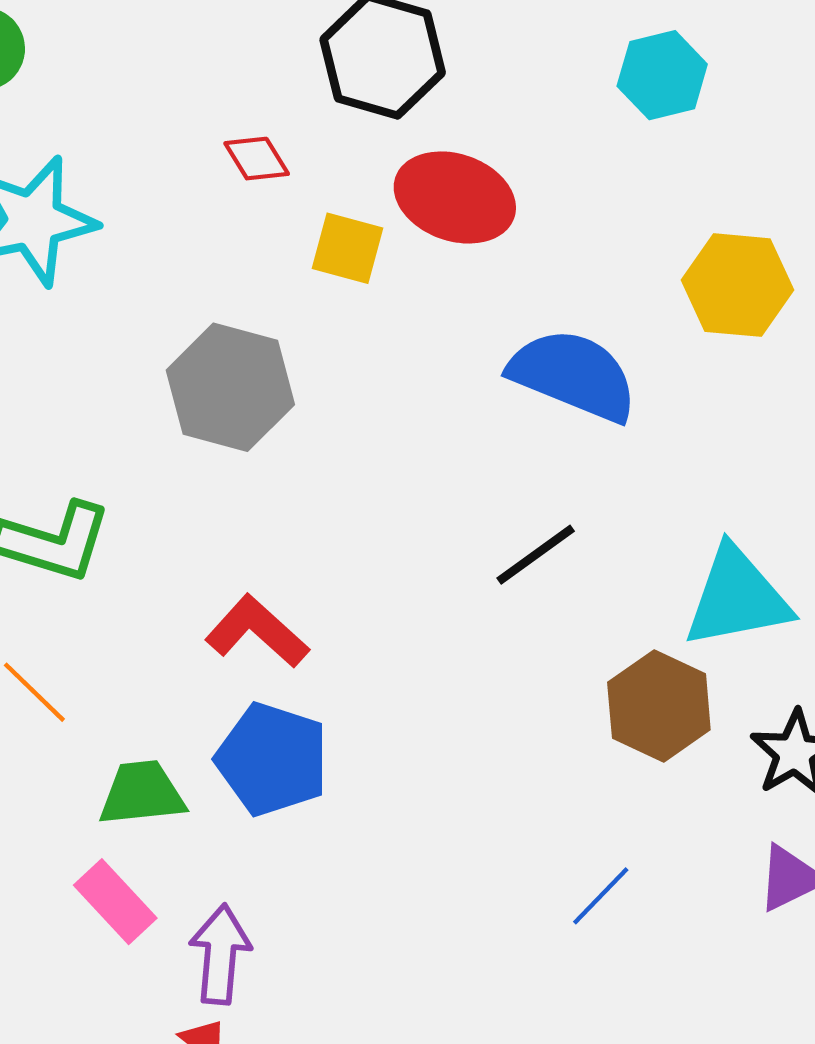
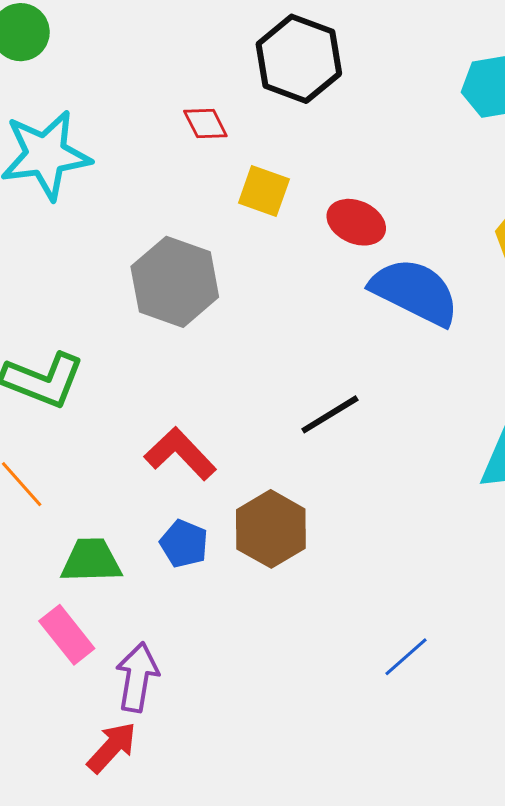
red ellipse: (455, 197) -> (356, 222), moved, size x0.7
black line: (536, 555) -> (330, 414), moved
brown hexagon: (659, 706) -> (271, 529), moved
blue pentagon: (272, 759) -> (184, 544), size x0.6

